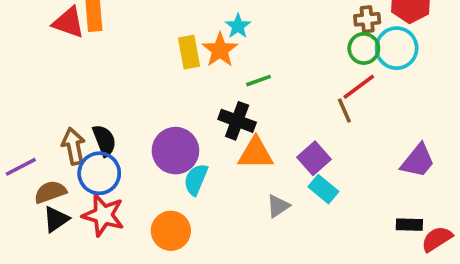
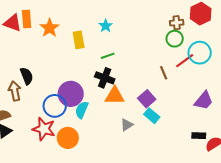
cyan circle: (397, 48) -> (200, 53), moved
orange star: (220, 50) -> (50, 28), moved
green line: (259, 81) -> (108, 56), moved
red line: (359, 87) -> (185, 61), moved
black semicircle: (104, 140) -> (27, 76), moved
blue circle: (99, 173) -> (55, 106), moved
red star: (103, 215) -> (44, 129), moved

